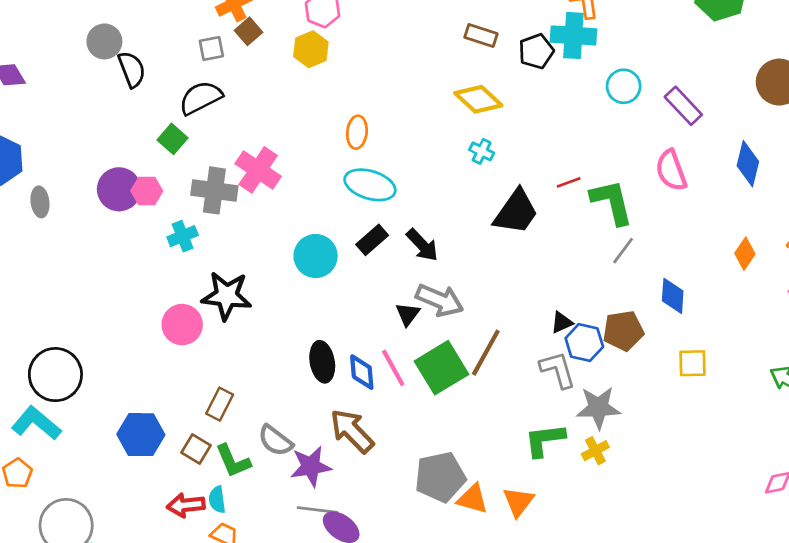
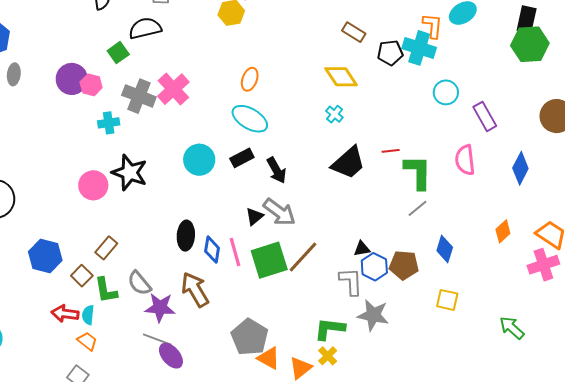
yellow cross: (595, 451) -> (328, 356), moved, turned -30
gray pentagon: (440, 477) -> (250, 337), turned 30

